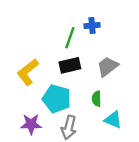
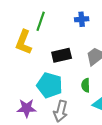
green line: (70, 38) -> (41, 21), moved
yellow L-shape: (28, 72) -> (24, 42), moved, turned -30

